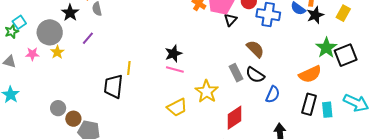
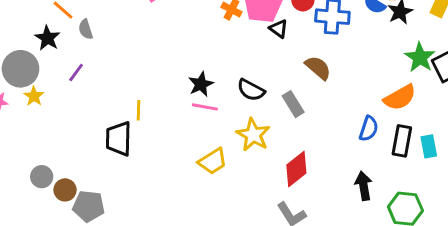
black triangle: (230, 20) -> (279, 29), turned -32
black semicircle: (255, 75) -> (251, 90), moved
blue semicircle: (273, 94) -> (369, 129), moved

